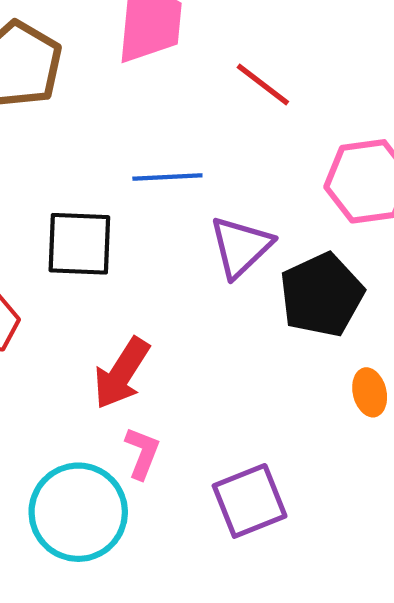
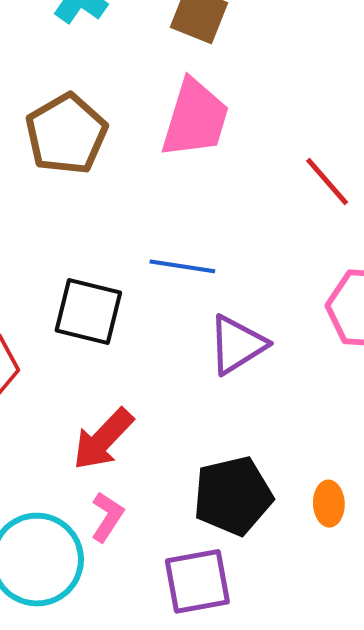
red line: (263, 84) -> (327, 181), moved
black pentagon: (322, 295) -> (233, 496), moved

